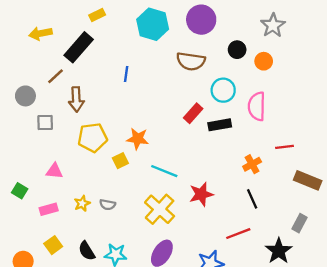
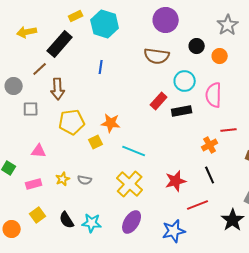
cyan hexagon: (153, 24) -> (105, 24), moved
red line: (284, 147) -> (229, 130), moved
red star: (201, 194) -> (176, 181), moved

